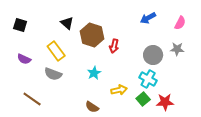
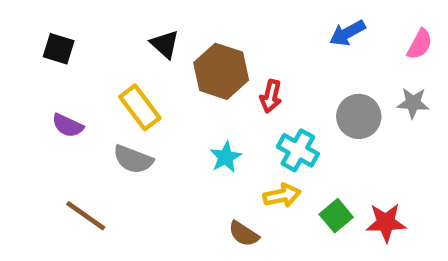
cyan cross: (148, 79) -> (298, 150), moved
brown semicircle: (92, 107) -> (244, 234), moved

